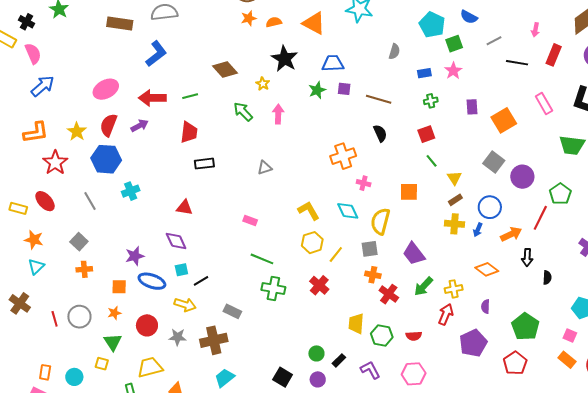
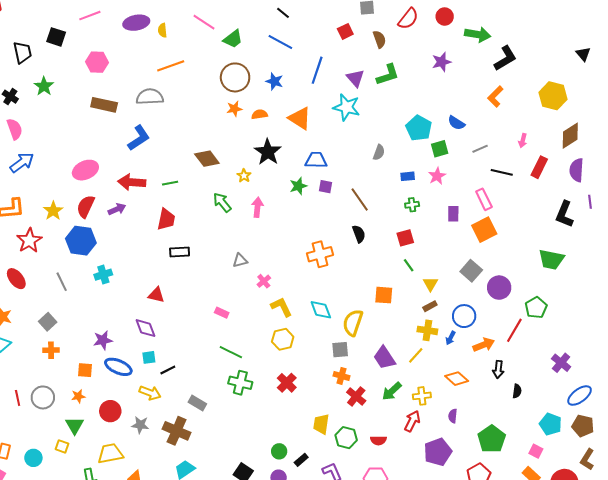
brown line: (379, 99) -> (360, 200), turned 35
pink rectangle: (544, 104) -> (484, 199), moved
pink cross: (364, 183) -> (264, 281), moved, turned 32
yellow line: (336, 254) -> (416, 355), moved
brown cross: (214, 340) -> (177, 431), turned 32

